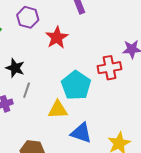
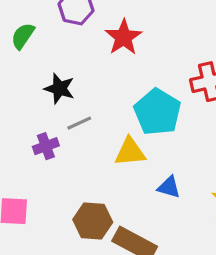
gray line: (27, 90) -> (79, 123), turned 49
blue triangle: (81, 133) -> (169, 187), size x0.7

